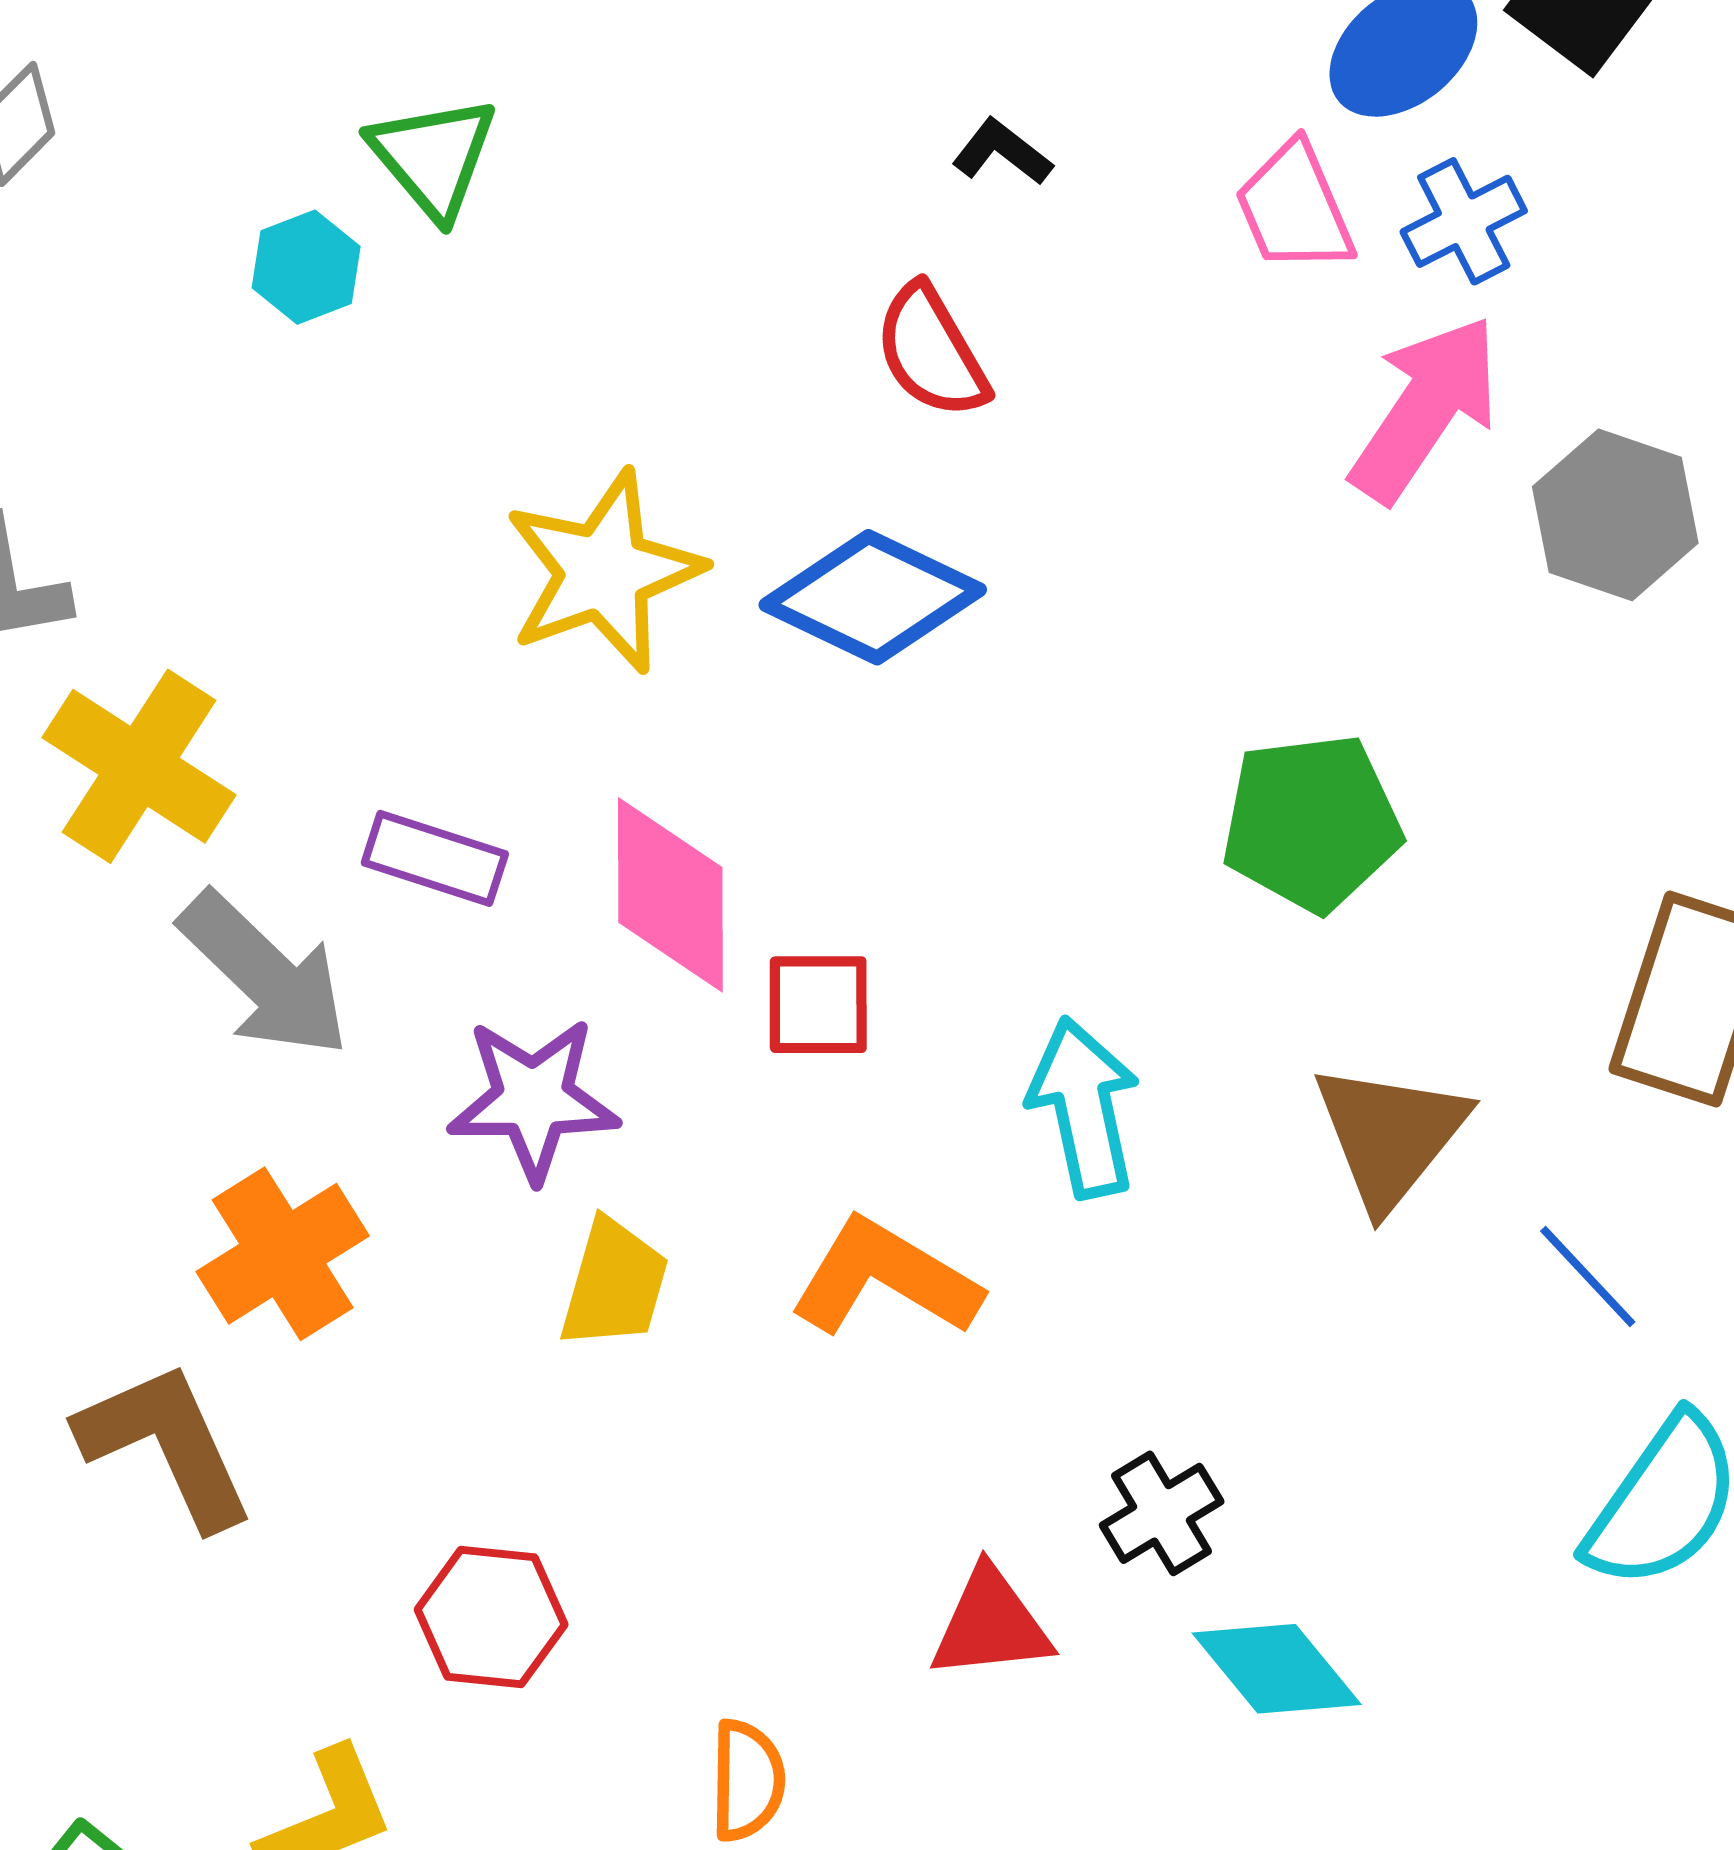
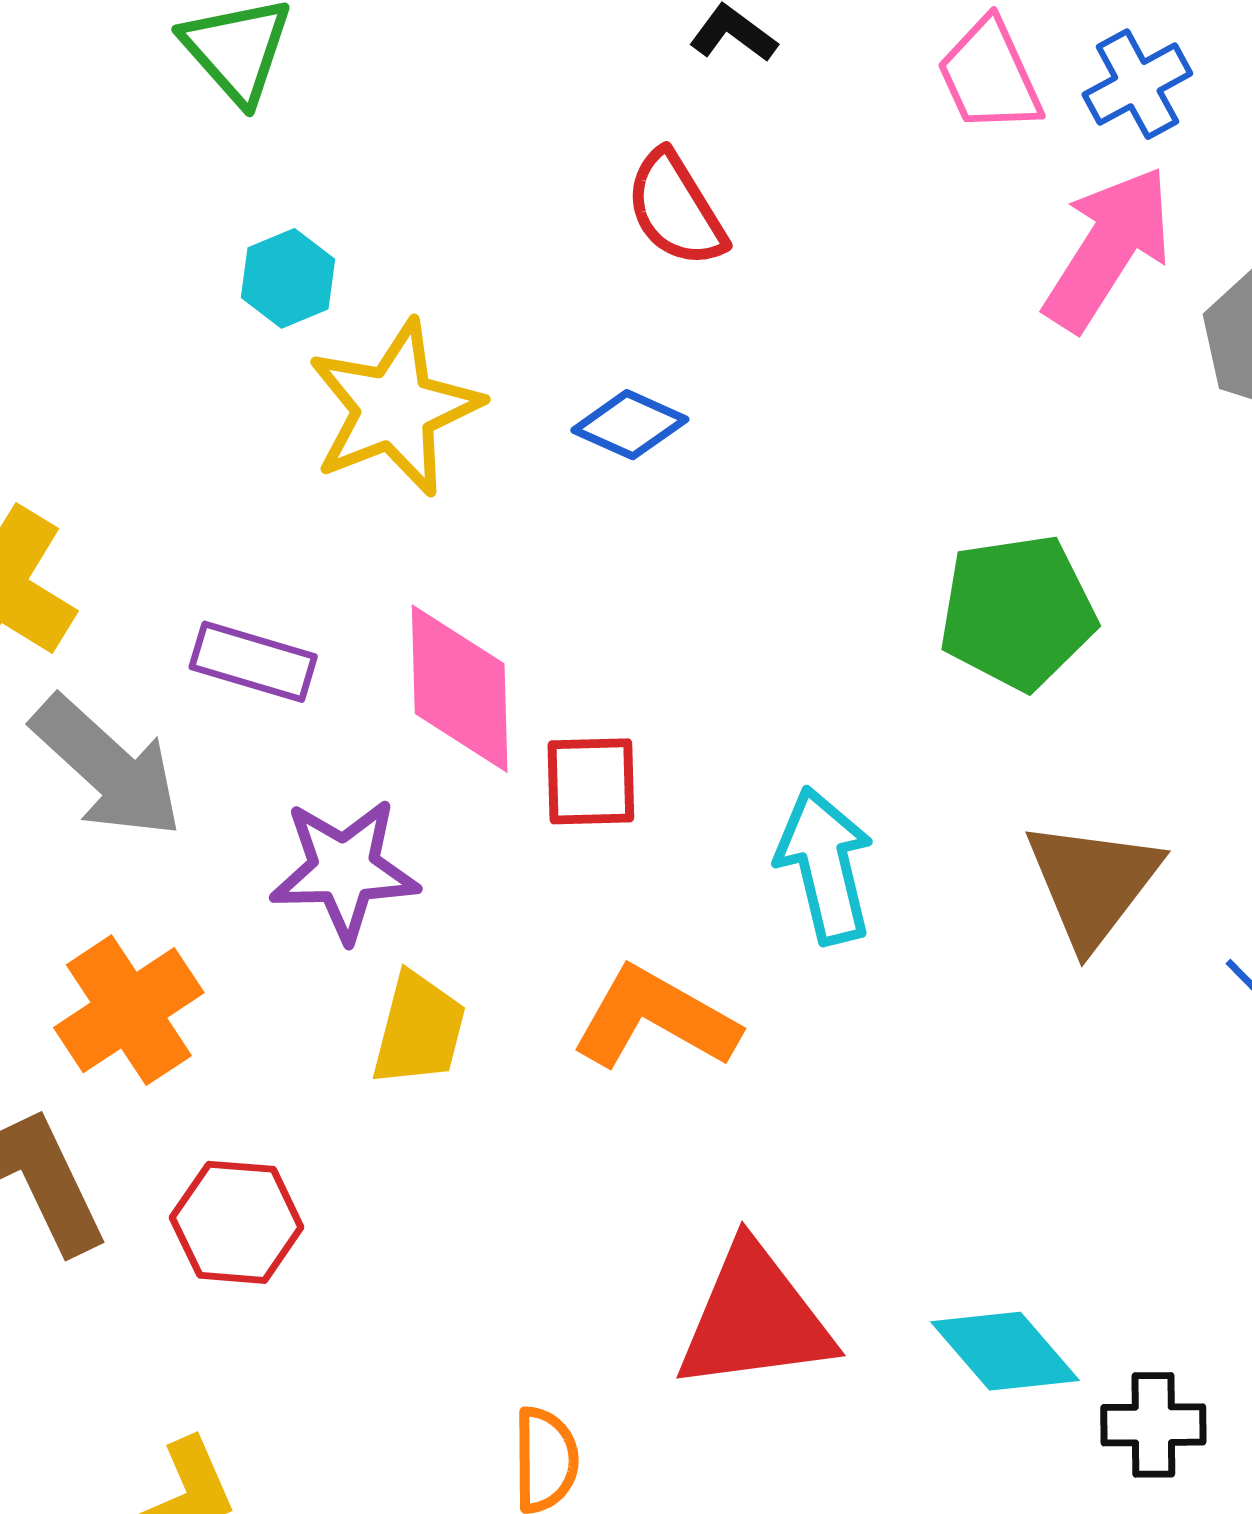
cyan hexagon: (306, 267) -> (288, 278), moved
blue diamond: (873, 597) -> (630, 425), size x0.6
black cross: (1162, 1513) -> (1153, 1425), moved, turned 32
red hexagon: (491, 1617) -> (237, 1222), moved
red triangle: (991, 1624) -> (755, 1318), size x1.5

